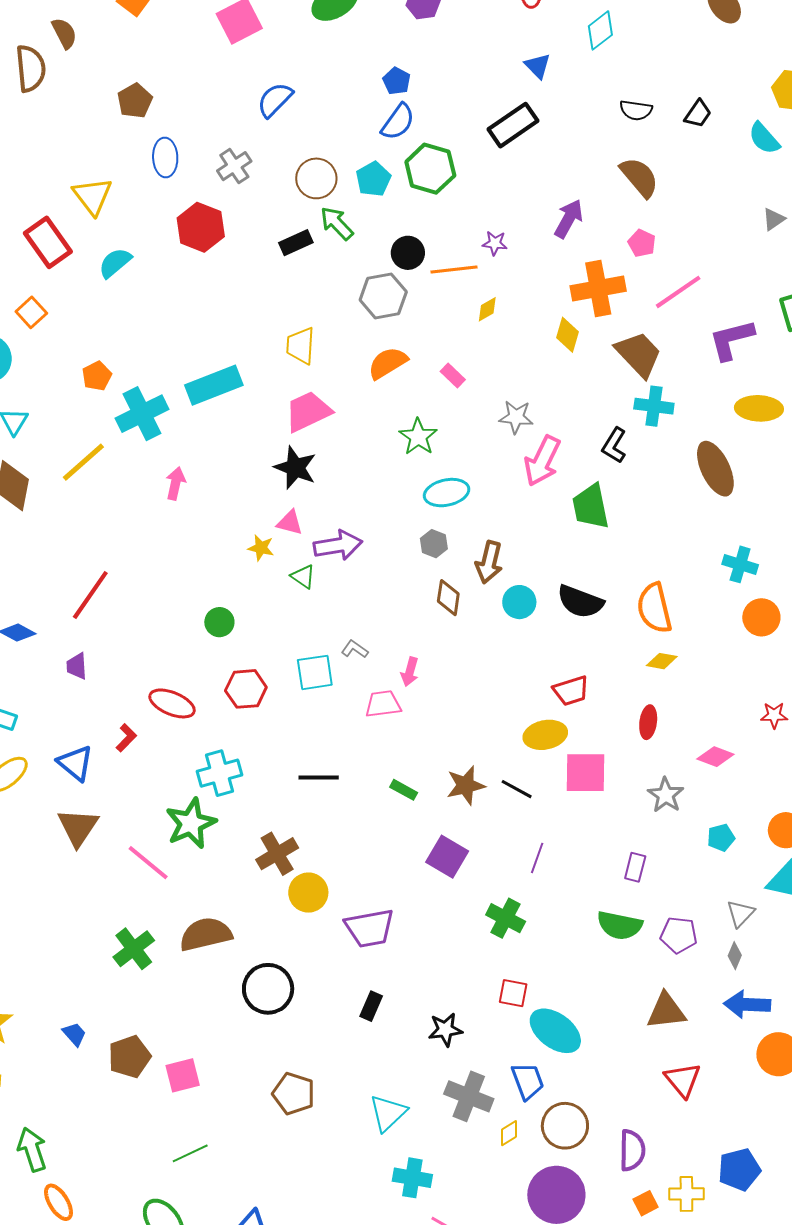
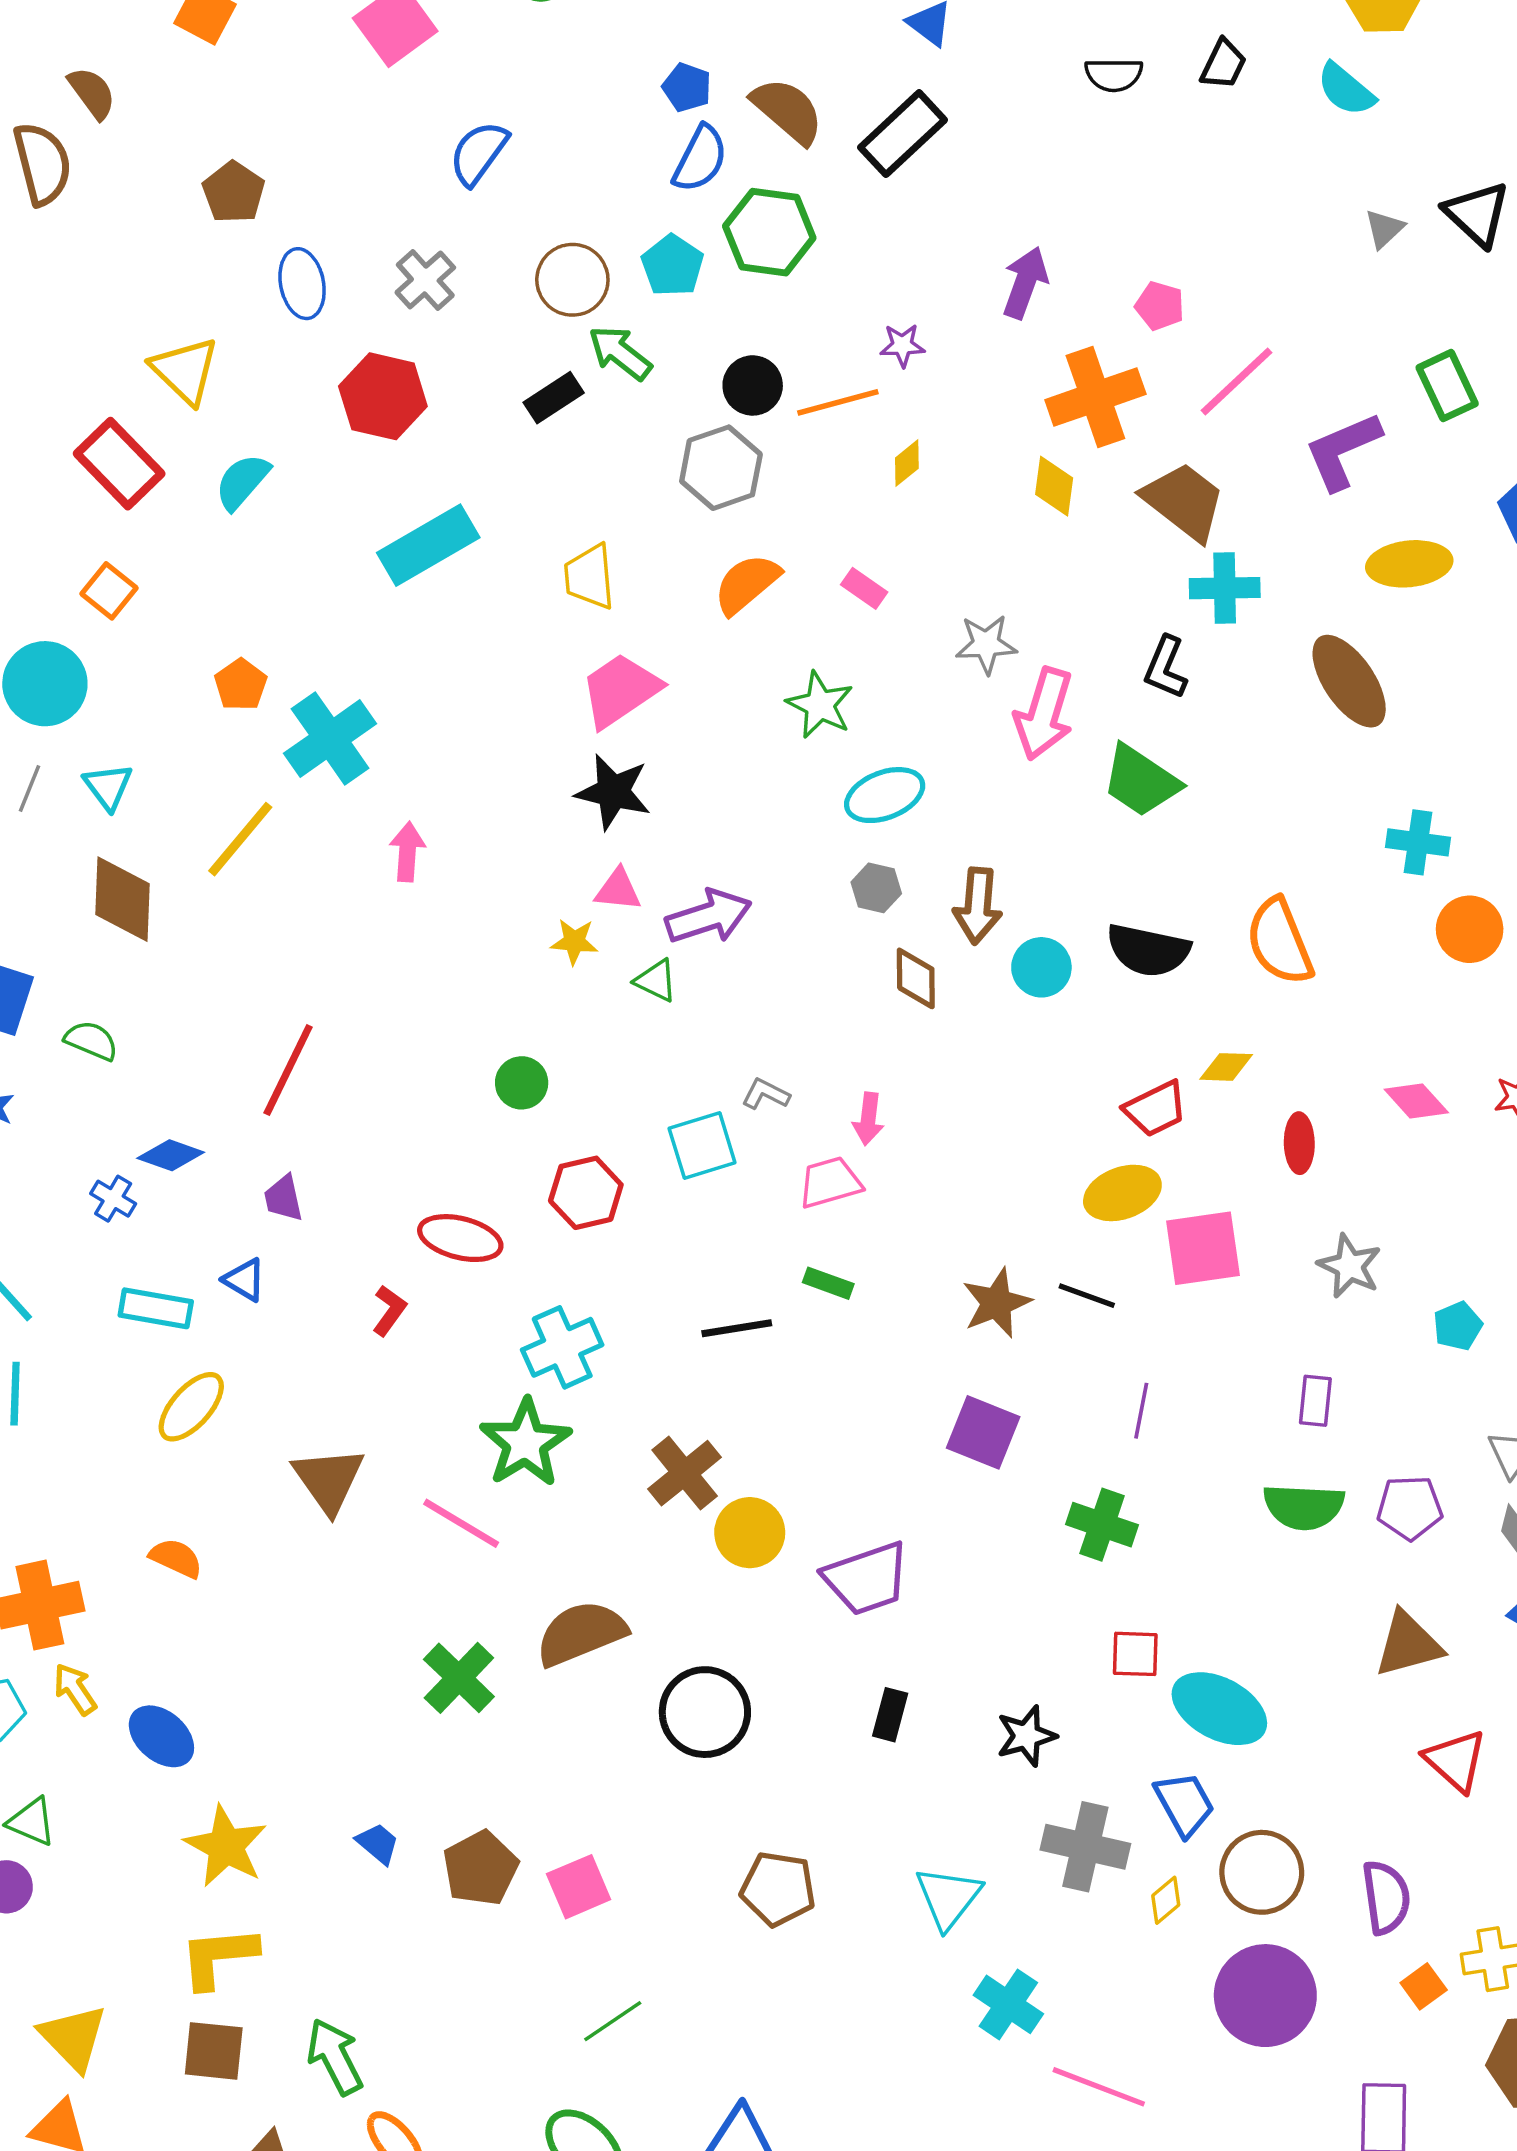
brown semicircle: (639, 177) -> (788, 111), moved
cyan rectangle: (214, 385) -> (428, 545), moved
green trapezoid: (591, 507) -> (1141, 781), turned -36
yellow diamond: (662, 661) -> (1226, 1067), moved
pink diamond: (715, 757) -> (1416, 1101), moved, turned 36
blue triangle: (75, 763) -> (244, 1280), moved, size x0.7
green rectangle: (404, 790) -> (828, 1283), moved
cyan cross: (412, 1178) -> (1008, 2004), turned 33

